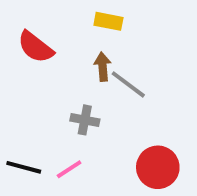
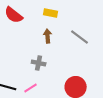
red semicircle: (36, 47) -> (14, 15), moved
gray line: (128, 84) -> (80, 37), moved

